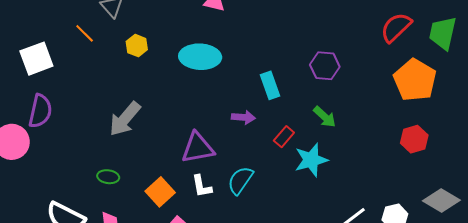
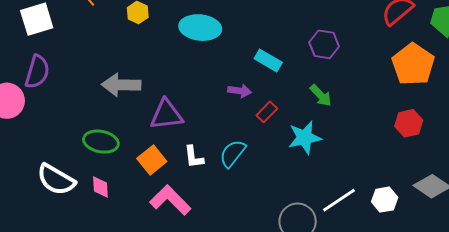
cyan rectangle: (270, 85) -> (268, 61), turned -44
gray arrow: (125, 119) -> (121, 85), turned 48
red rectangle: (284, 137) -> (267, 112), moved
purple triangle: (198, 148) -> (166, 115), moved
green ellipse: (108, 177) -> (101, 142), size x1.6

